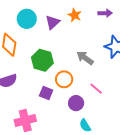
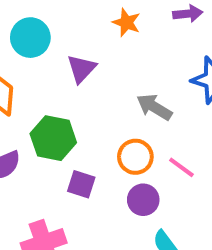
purple triangle: (53, 22) -> (81, 69), moved
green hexagon: (42, 60) -> (53, 138), moved
orange circle: (64, 79) -> (135, 157), moved

